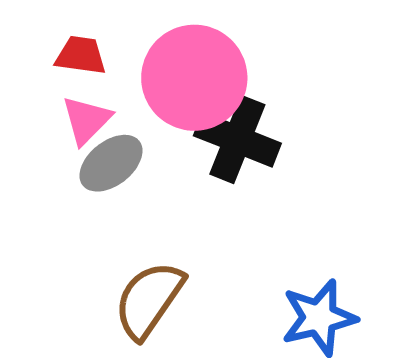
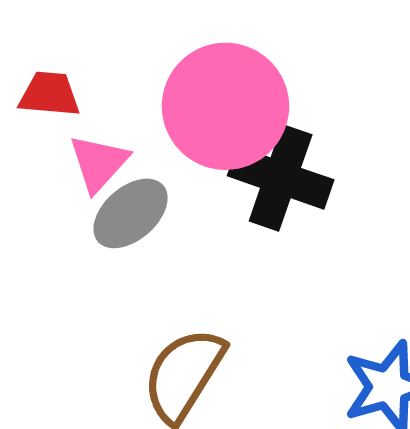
red trapezoid: (81, 55) -> (49, 94), moved

